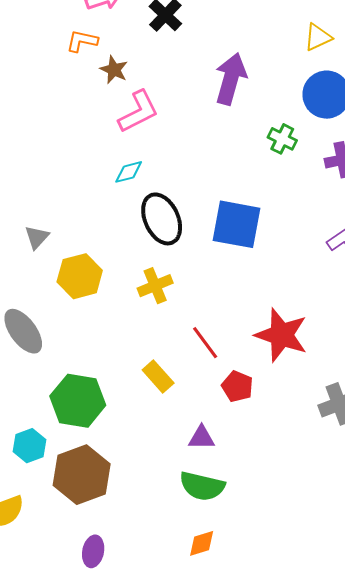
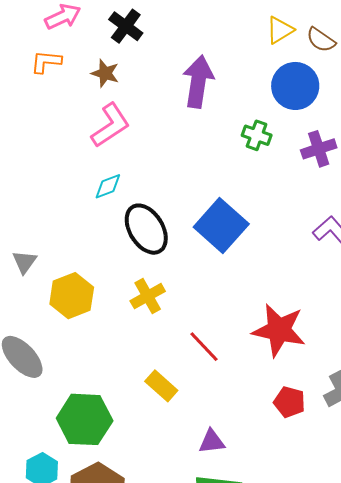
brown star: (114, 70) -> (105, 73), moved
blue square: (236, 224) -> (221, 226), turned 38
red pentagon: (237, 386) -> (289, 402), moved

